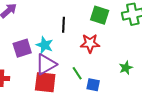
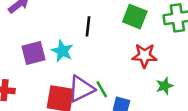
red star: (90, 43) -> (144, 56), moved
purple triangle: (46, 64) -> (81, 89), moved

